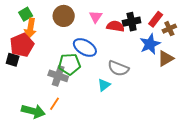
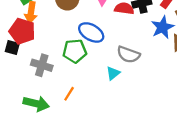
red pentagon: (22, 45) -> (22, 31), turned -30
gray cross: (58, 76) -> (42, 65), moved
orange line: (54, 104) -> (69, 94), moved

